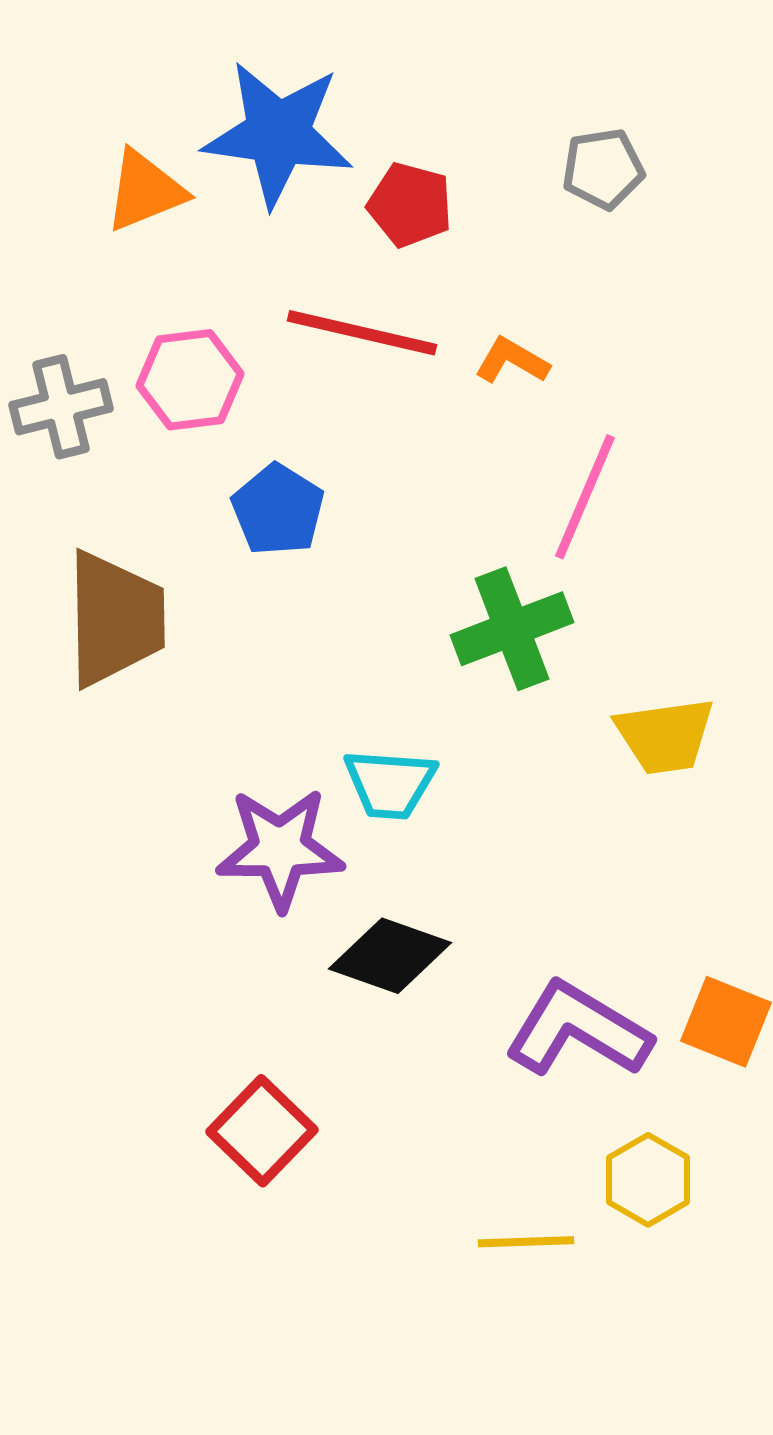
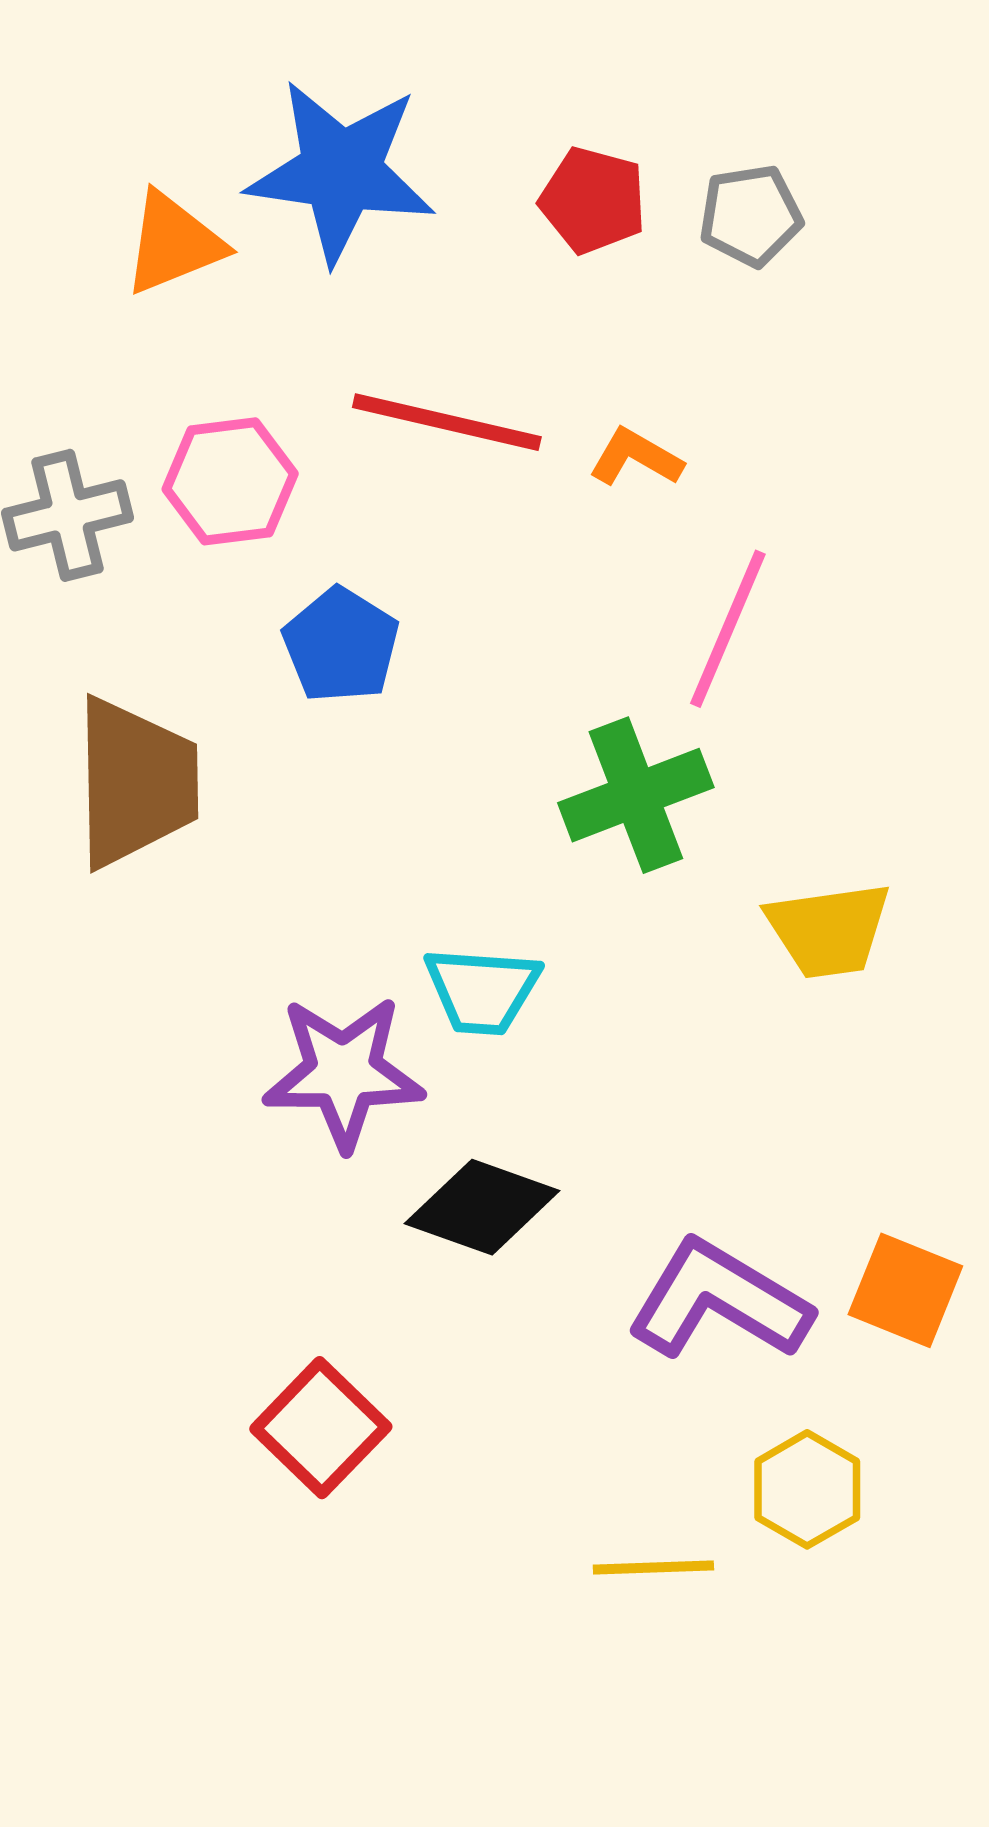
red pentagon: (410, 205) -> (593, 200), moved

